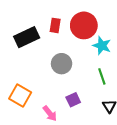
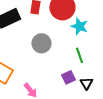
purple square: (73, 100) -> (68, 77), moved

